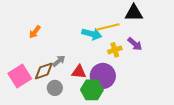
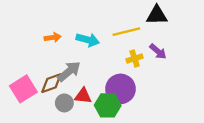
orange arrow: (35, 32) -> (53, 37), moved, turned -136
cyan arrow: (92, 34) -> (88, 40), moved
gray arrow: (59, 61) -> (69, 71), size x1.5
red triangle: (79, 72) -> (83, 96), moved

